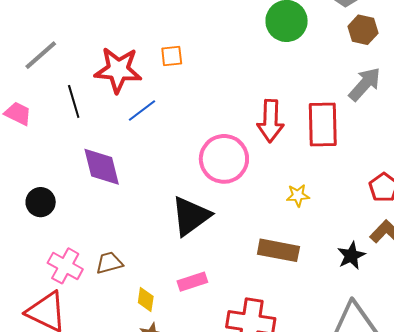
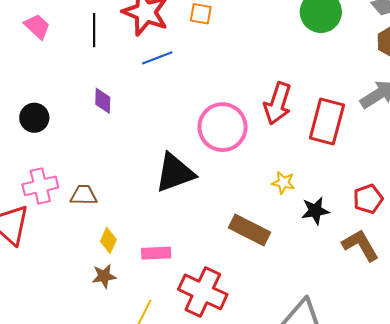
purple diamond: (102, 167) -> (103, 101), size x0.6
black star: (351, 256) -> (315, 211), moved
pink cross: (65, 266) -> (40, 186), turned 32
pink rectangle: (192, 282) -> (156, 253), moved

